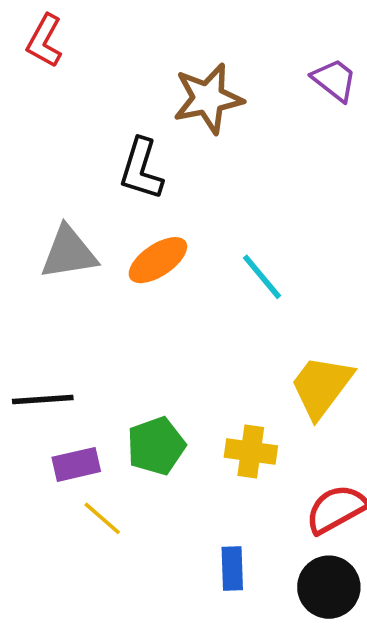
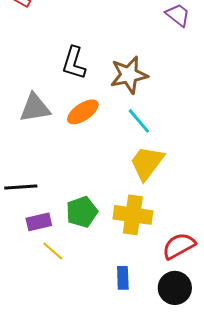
brown star: (208, 98) -> (129, 75), moved
yellow trapezoid: (321, 386) -> (147, 163), moved
yellow cross: (251, 451) -> (133, 215), size x1.4

